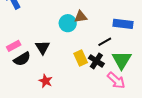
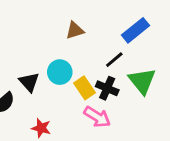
cyan circle: (68, 23) -> (60, 72), moved
blue rectangle: (123, 24) -> (135, 30), turned -36
pink arrow: (116, 80) -> (97, 117), moved

